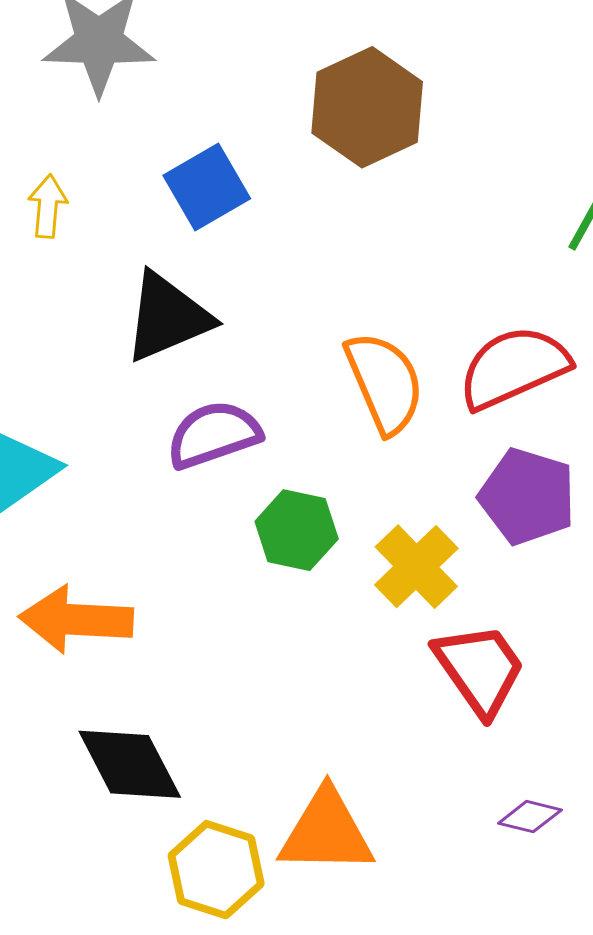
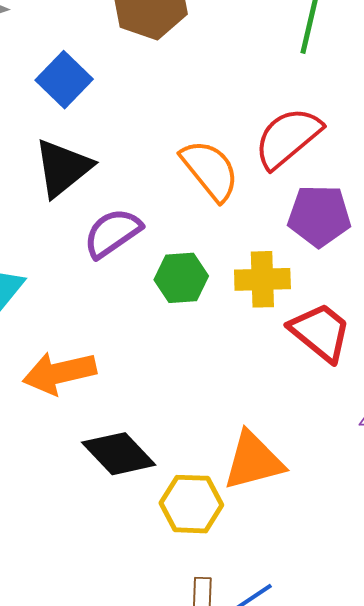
yellow cross: (416, 567) -> (262, 279), turned -32

